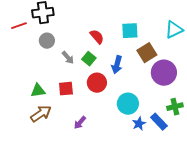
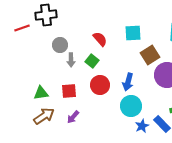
gray circle: (47, 41) -> (60, 45), moved
gray arrow: (68, 58) -> (71, 60), turned 40
blue arrow: (117, 65) -> (128, 82), moved
purple arrow: (80, 123) -> (73, 117), moved

